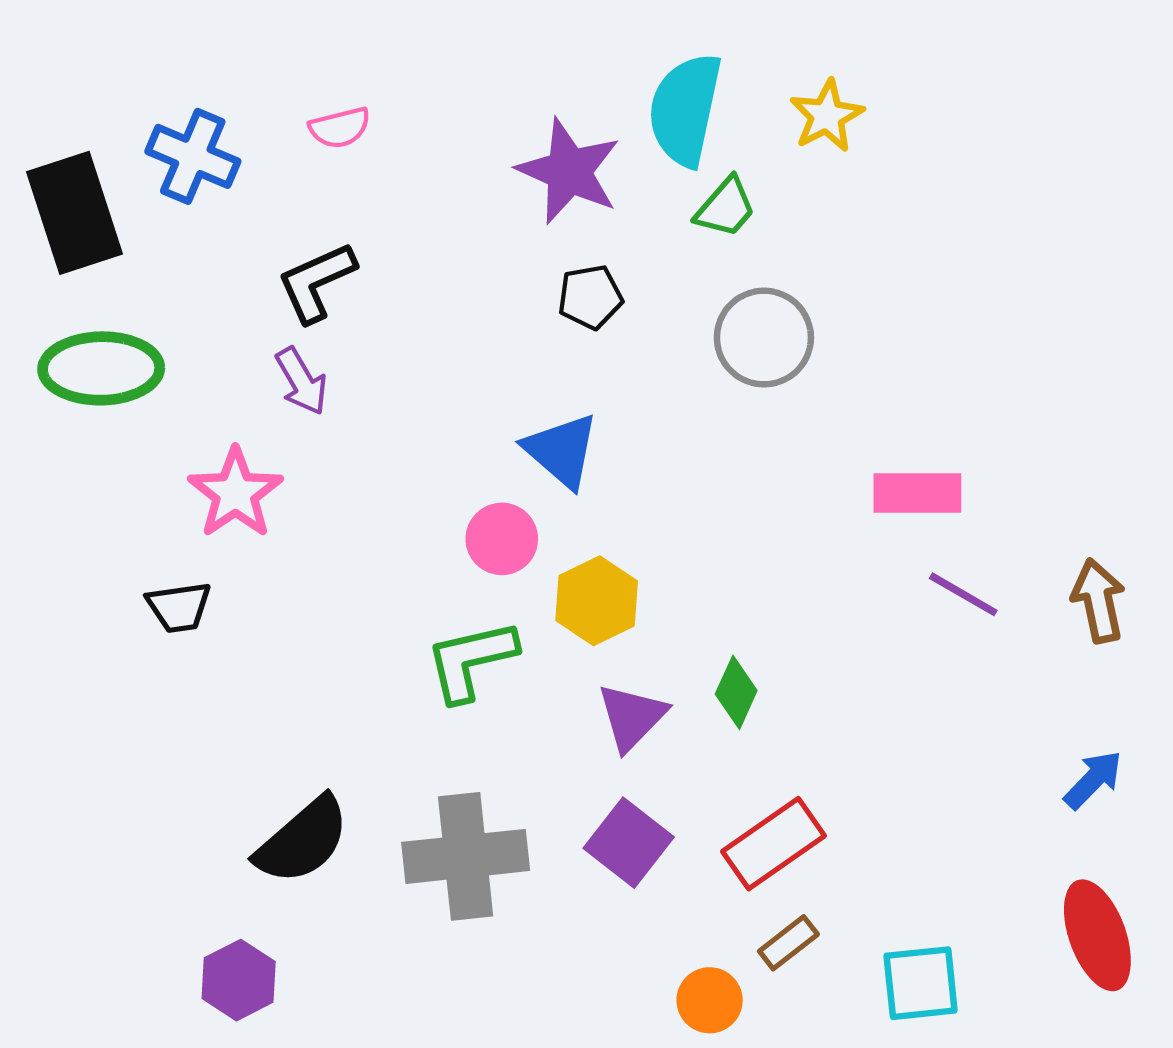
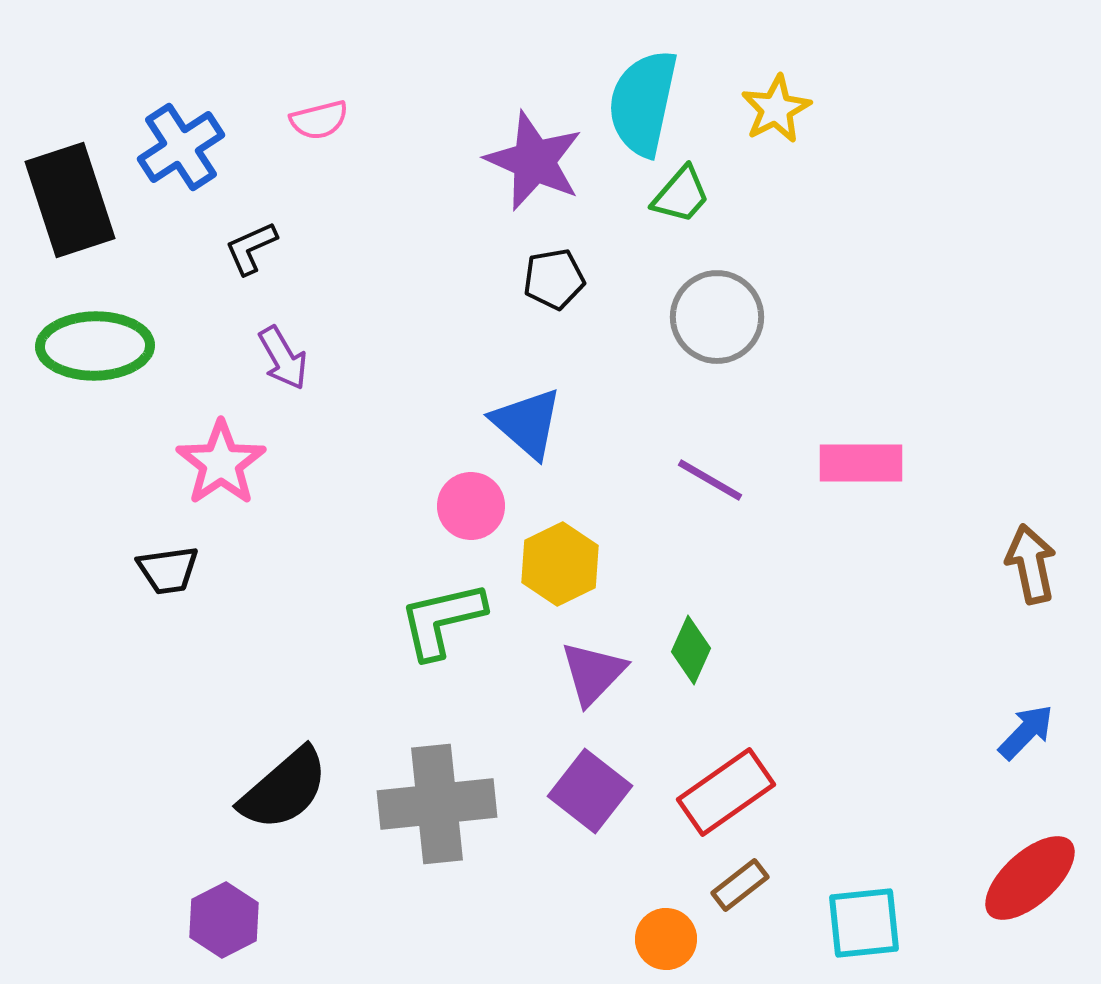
blue cross: (193, 156) -> (181, 147), turned 34
black L-shape: (316, 282) -> (251, 248), moved, size x0.7
purple line: (963, 594) -> (710, 480), moved
red ellipse: (1097, 935) -> (1030, 878), turned 68

